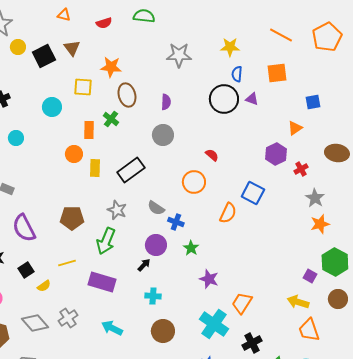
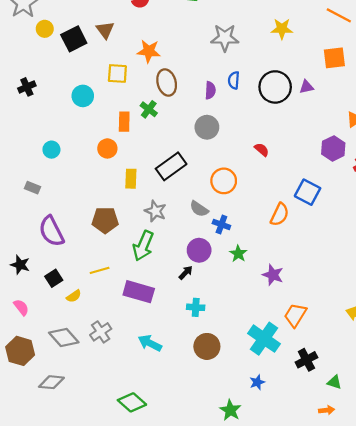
blue semicircle: (237, 74) -> (234, 80), moved
purple triangle: (252, 99) -> (306, 87), turned -32
cyan circle: (16, 138) -> (51, 150), moved
yellow rectangle: (95, 168) -> (131, 179), moved
orange circle: (194, 182) -> (224, 181), moved
purple star: (209, 279) -> (273, 275), moved

